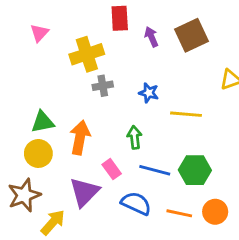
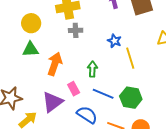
blue star: (149, 93) -> (114, 41), moved
yellow line: (186, 114) -> (130, 58), turned 60
yellow circle: (38, 153) -> (31, 23), moved

